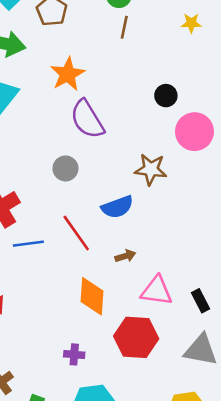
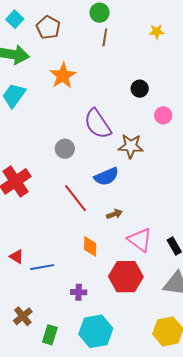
purple semicircle: (87, 119) -> (98, 124), moved
pink circle: (194, 132) -> (163, 115), size x0.6
blue line: (28, 244) -> (42, 267), moved
pink triangle: (157, 291) -> (140, 240), turned 32
orange diamond: (92, 296) -> (90, 246), size x0.7

